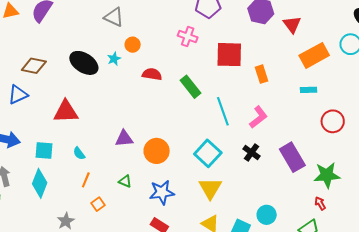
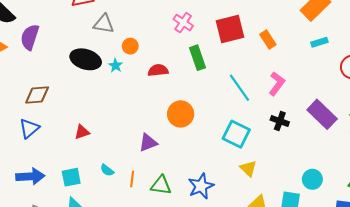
pink cross: (188, 36) -> (183, 23), turned 30
black ellipse: (84, 63) -> (86, 59), moved
green rectangle: (190, 87) -> (198, 58), moved, turned 35
red triangle: (66, 112) -> (82, 132), size x0.6
orange circle: (157, 151) -> (181, 114), moved
orange line: (86, 180) -> (132, 179), moved
green triangle: (125, 181) -> (161, 185), size x1.5
yellow triangle: (210, 188) -> (248, 168), size x0.7

